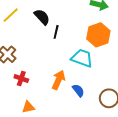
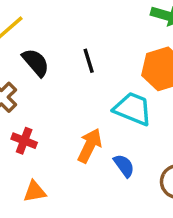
black semicircle: (42, 17) -> (36, 62), moved
black line: (56, 32) -> (89, 61), turned -32

